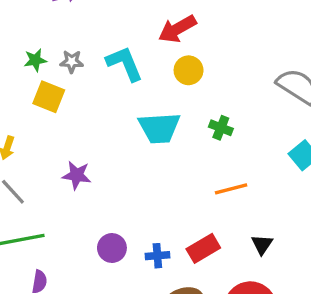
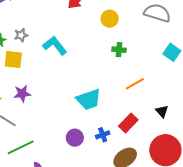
cyan L-shape: (125, 64) -> (55, 46), moved
yellow circle: (189, 70) -> (110, 19), moved
cyan trapezoid: (159, 128) -> (89, 99), moved
purple star: (77, 175) -> (22, 94), moved

